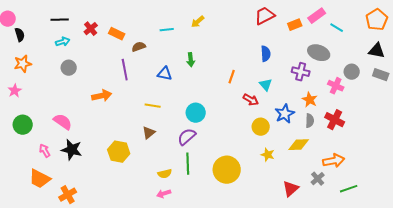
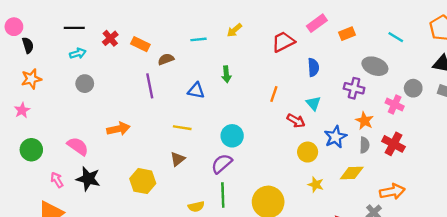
red trapezoid: (265, 16) -> (283, 42), moved
pink rectangle: (317, 16) -> (317, 23), moved
orange arrow: (102, 96) -> (118, 129), moved

